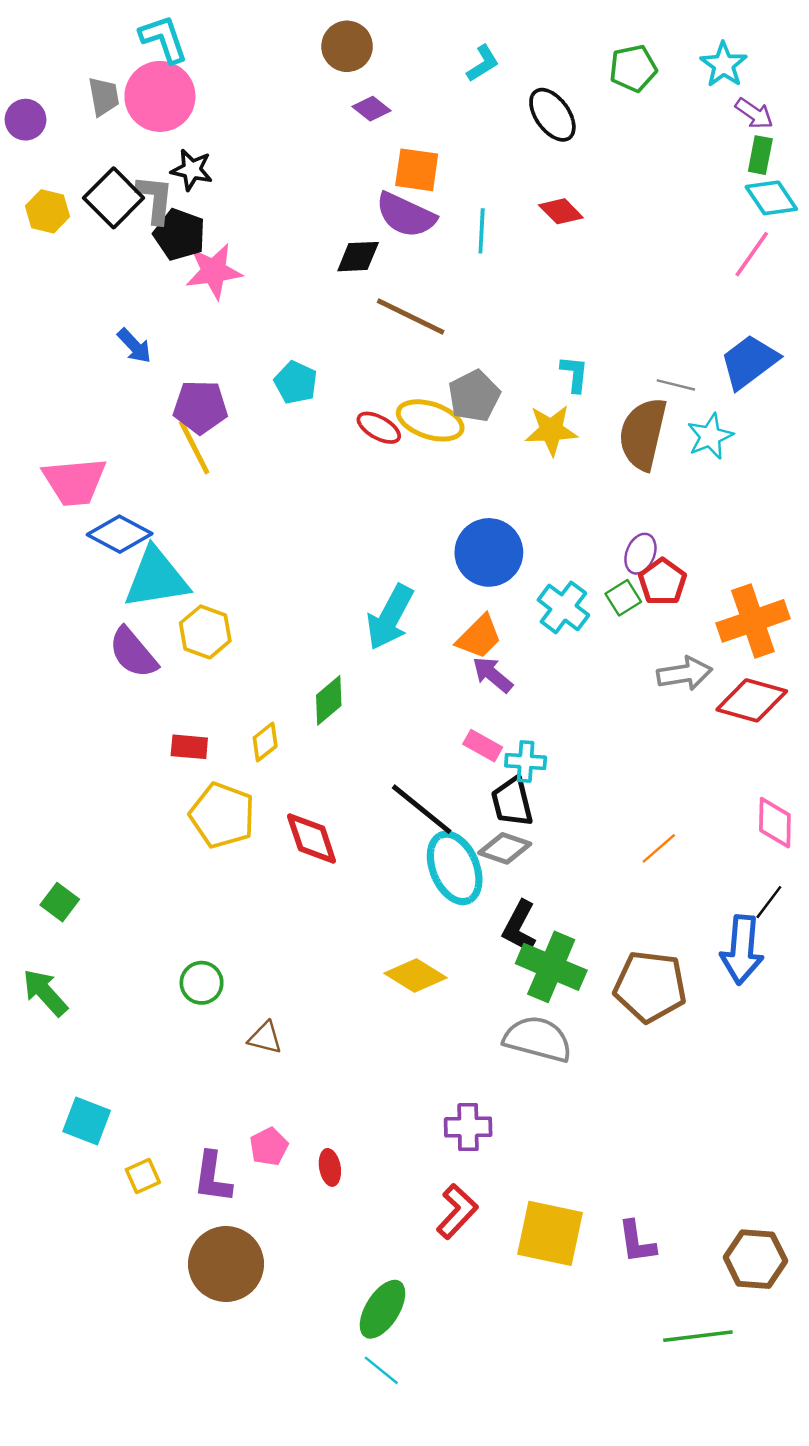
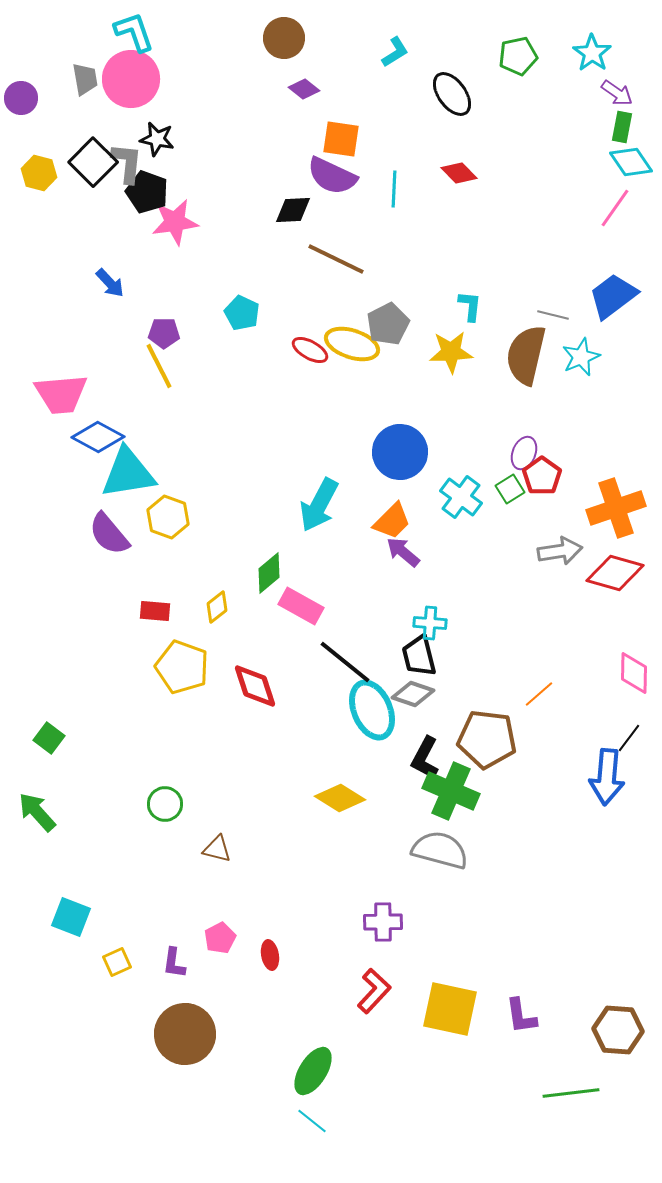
purple pentagon: (200, 407) -> (164, 333), size x0.7
pink rectangle: (483, 746) -> (301, 606), moved, size x1.4
brown pentagon: (650, 986) -> (487, 739), moved
purple L-shape: (213, 1177) -> (174, 963), size x0.7

